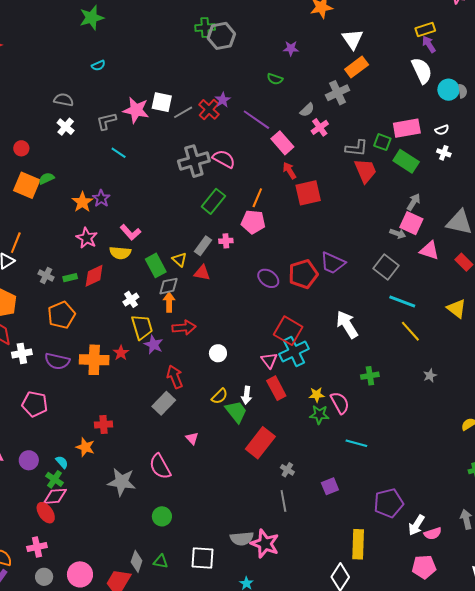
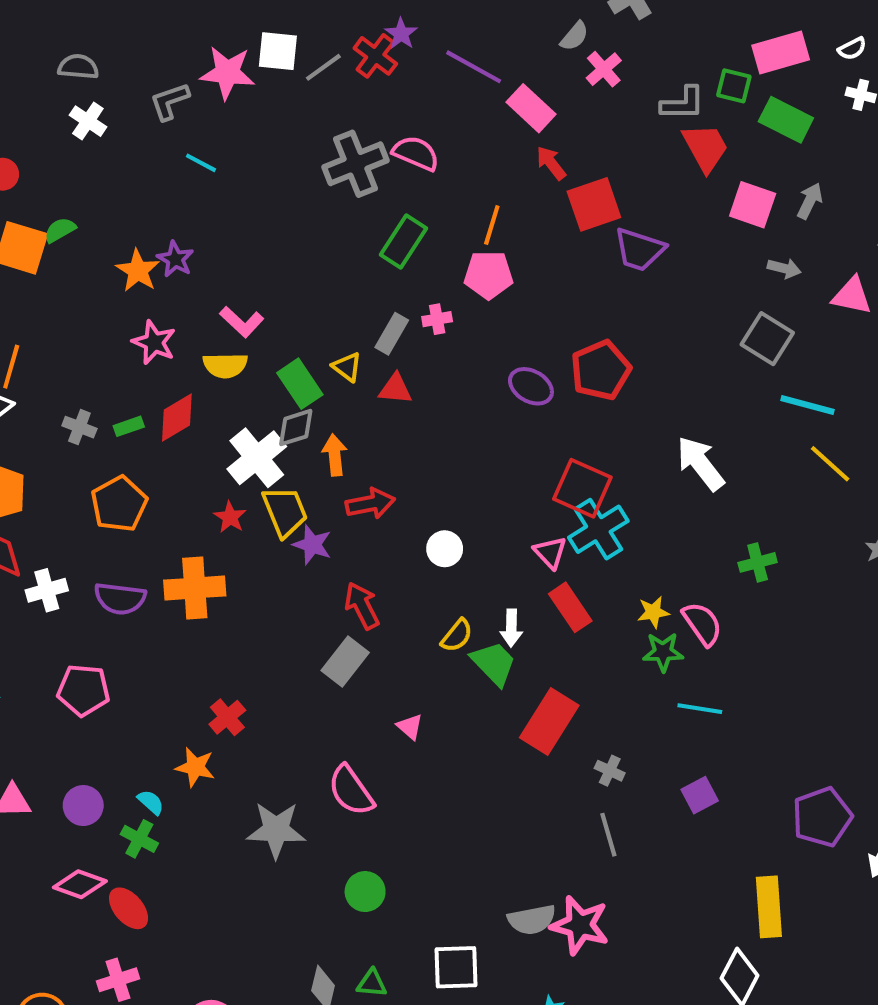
pink square: (411, 223) -> (753, 205), moved
purple trapezoid: (333, 263) -> (639, 250), moved
gray diamond: (168, 286) -> (296, 428), moved
white cross: (131, 299) -> (257, 458), size x1.8
red star: (121, 353) -> (230, 517), moved
red cross: (104, 424) -> (227, 717), turned -30
cyan line: (356, 443) -> (700, 709), moved
pink diamond: (55, 496) -> (80, 884), moved, turned 30

